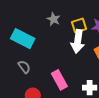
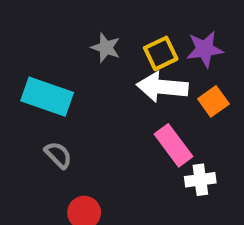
white arrow: (78, 41) -> (162, 87), turned 95
pink rectangle: (59, 80) -> (173, 145), moved

